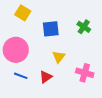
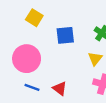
yellow triangle: (59, 57) -> (95, 59), moved
red triangle: (46, 77) -> (60, 88), turned -48

